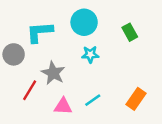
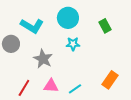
cyan L-shape: (40, 32) -> (32, 26), turned -145
red line: (30, 90) -> (24, 88), moved
cyan line: (93, 100) -> (75, 89), moved

